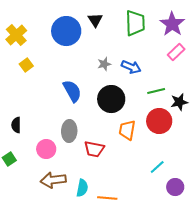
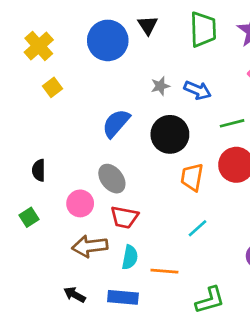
blue semicircle: (72, 91) -> (116, 123), turned -110
gray ellipse: (69, 131) -> (112, 179), turned -40
red trapezoid: (94, 149) -> (124, 217), moved
cyan line: (157, 167) -> (198, 228), moved

